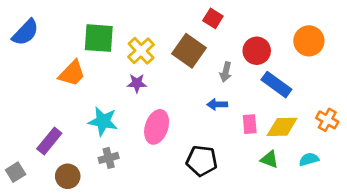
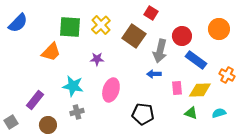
yellow cross: (141, 51) -> (101, 25), moved
gray arrow: (226, 72) -> (160, 51), size x1.6
orange cross: (327, 120) -> (227, 75), moved

